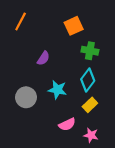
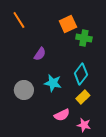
orange line: (21, 21) -> (19, 20), turned -60
green cross: (90, 51) -> (84, 38), moved

